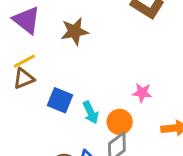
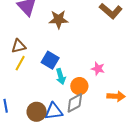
yellow line: (24, 61) -> (20, 63), moved, turned -42
blue square: (60, 100) -> (50, 60), moved

